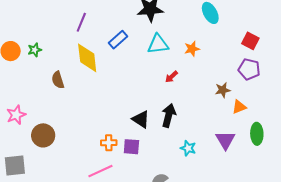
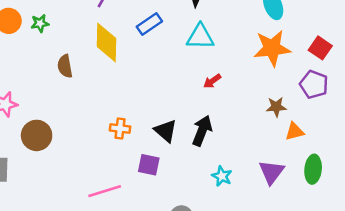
orange star: (192, 49) -> (272, 48), moved, size x1.8
orange cross: (109, 143) -> (120, 128), moved

